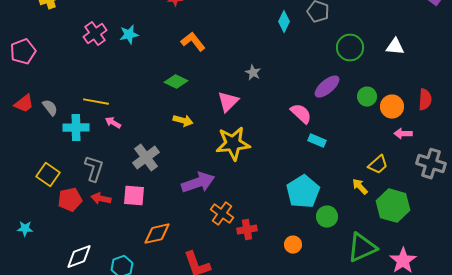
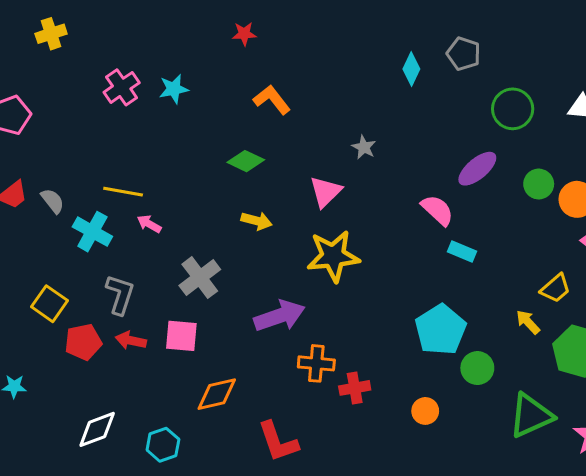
cyan cross: (76, 128) -> (92, 232), turned 30
orange cross: (222, 214) -> (316, 363), turned -30

